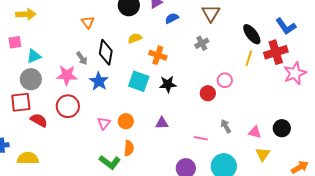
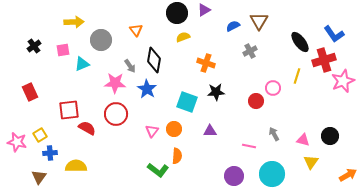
blue semicircle: (172, 18) -> (233, 26), moved
yellow semicircle: (135, 38) -> (183, 37), moved
yellow line: (249, 58) -> (297, 76), moved
gray circle: (31, 79) -> (101, 40), moved
cyan square: (139, 81) -> (187, 102), moved

